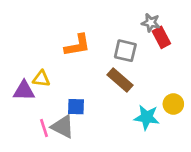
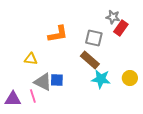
red rectangle: (161, 37) -> (121, 28), turned 63
purple triangle: (24, 91) -> (13, 99), moved
cyan star: (147, 117) -> (101, 79), moved
gray triangle: (63, 127) -> (43, 82), moved

